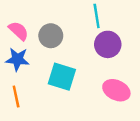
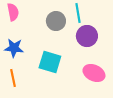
pink semicircle: (19, 31) -> (13, 12), moved, turned 36
gray circle: (51, 36) -> (56, 21), moved

